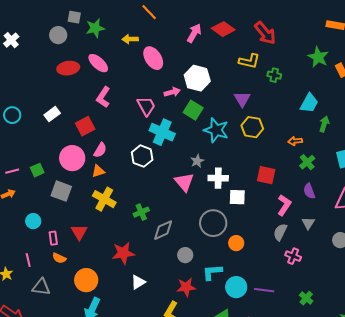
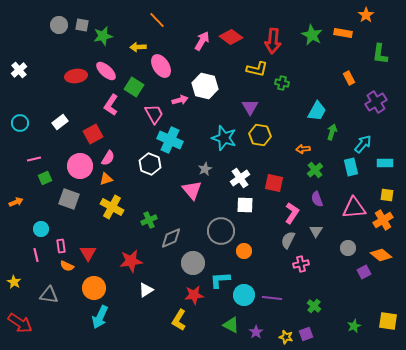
red arrow: (265, 33) -> (273, 41), turned 45
gray circle: (58, 35) -> (59, 25), moved
white cross: (11, 40) -> (19, 70), moved
green star: (318, 57) -> (312, 35), moved
green square: (193, 110) -> (134, 87), moved
pink line: (12, 171) -> (34, 159), moved
white cross: (218, 178) -> (240, 178), moved, turned -36
red triangle: (79, 232) -> (88, 253), moved
gray circle: (185, 255) -> (193, 263), size x1.5
pink cross: (293, 256) -> (301, 264), turned -35
pink line: (28, 260) -> (36, 255), moved

